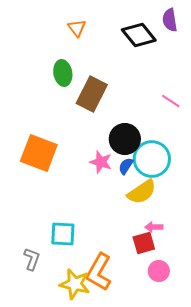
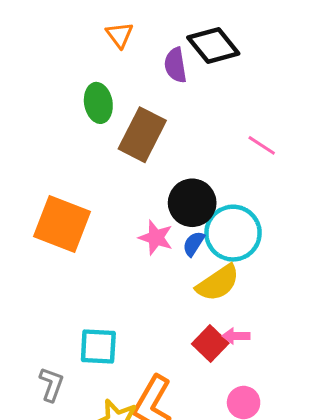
purple semicircle: (170, 20) -> (175, 65), moved
red square: (144, 243) -> (210, 343), moved, turned -30

